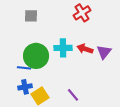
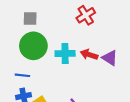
purple triangle: (104, 52) -> (110, 58), turned -35
green circle: (36, 56) -> (33, 46), moved

